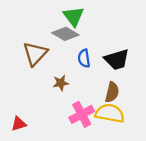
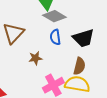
gray diamond: (65, 34) -> (54, 16), moved

